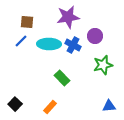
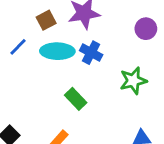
brown square: (27, 22) -> (46, 20), moved, turned -32
purple circle: (95, 36) -> (146, 29), moved

